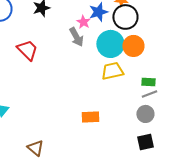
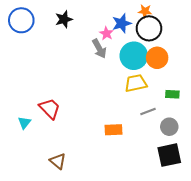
red trapezoid: (27, 50) -> (50, 108), moved
gray line: (149, 94) -> (148, 111), moved
black square: (145, 142) -> (169, 155), size x1.4

